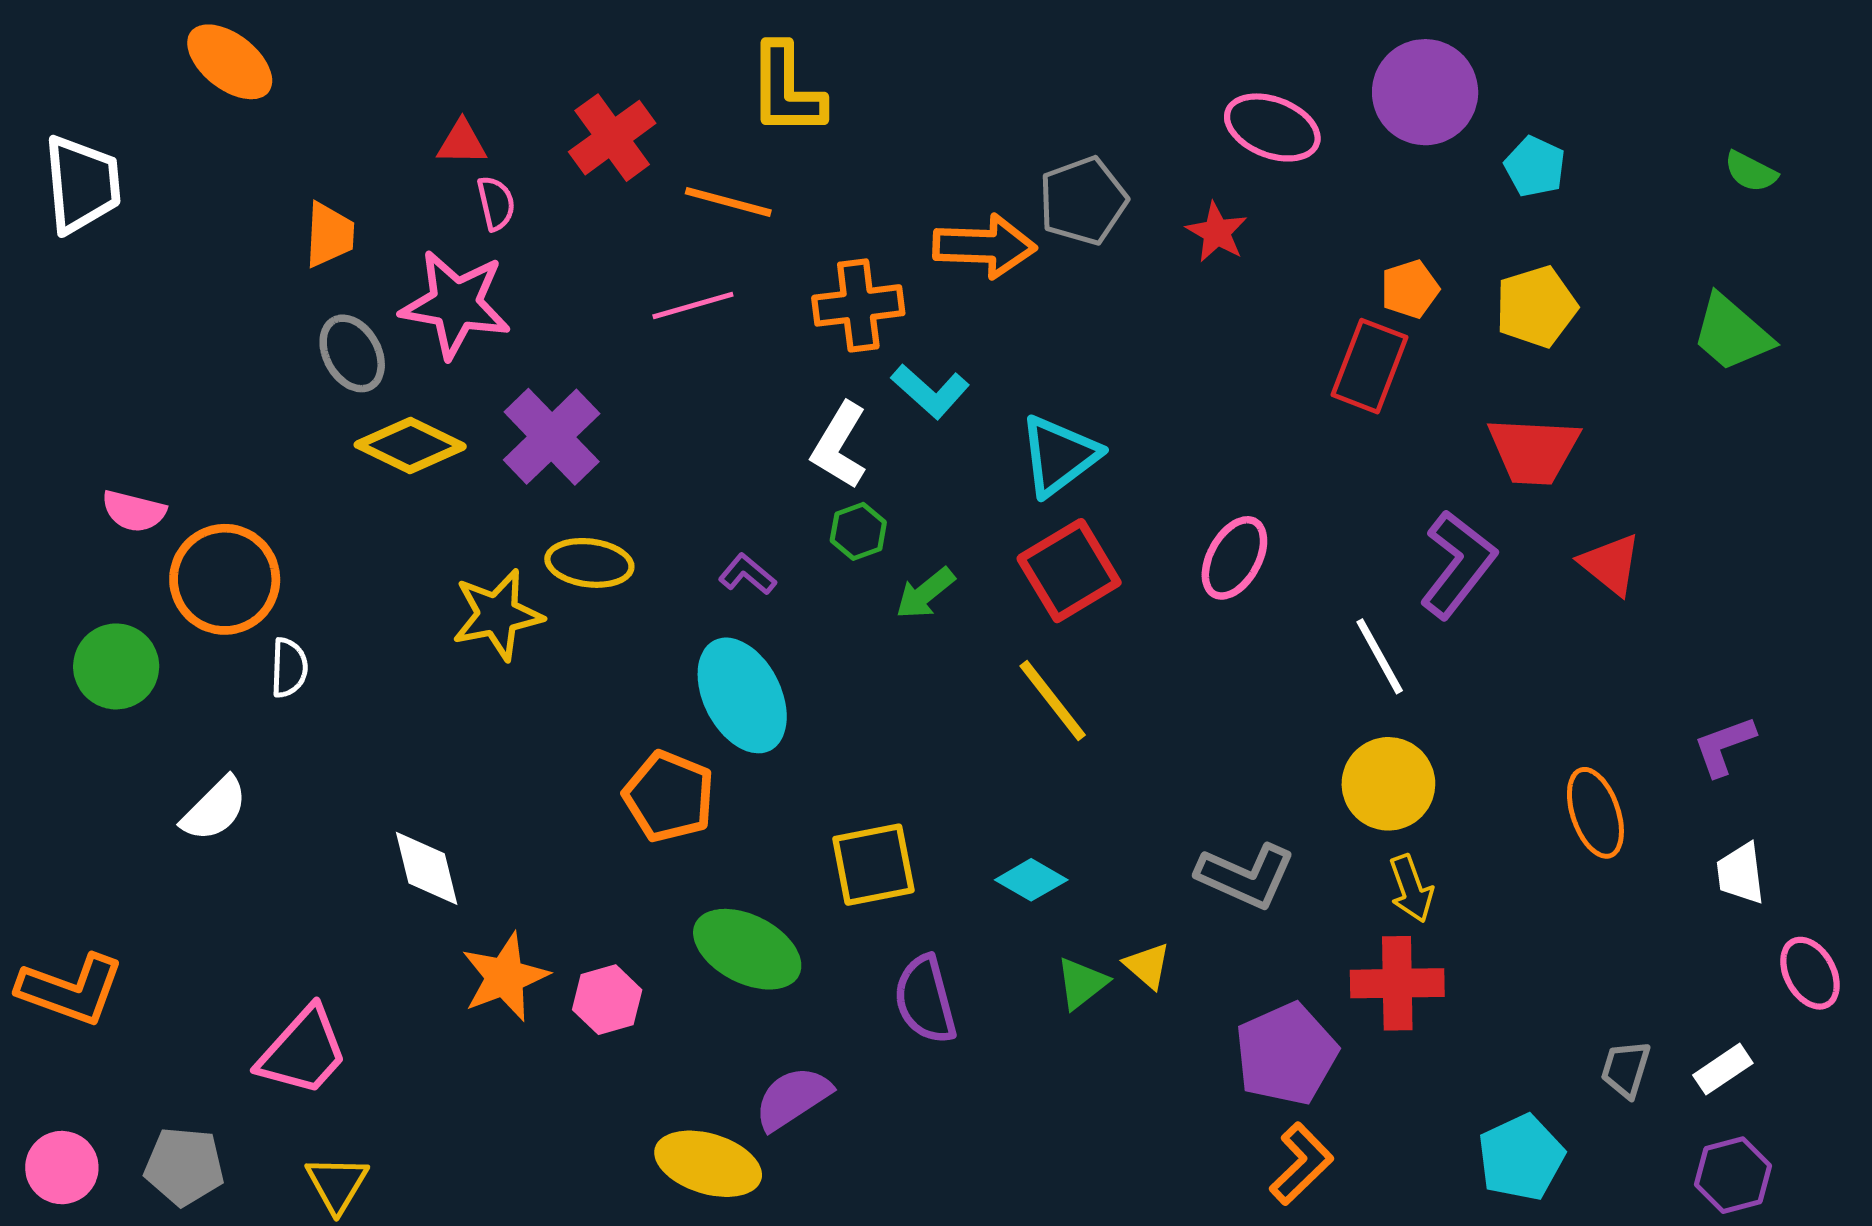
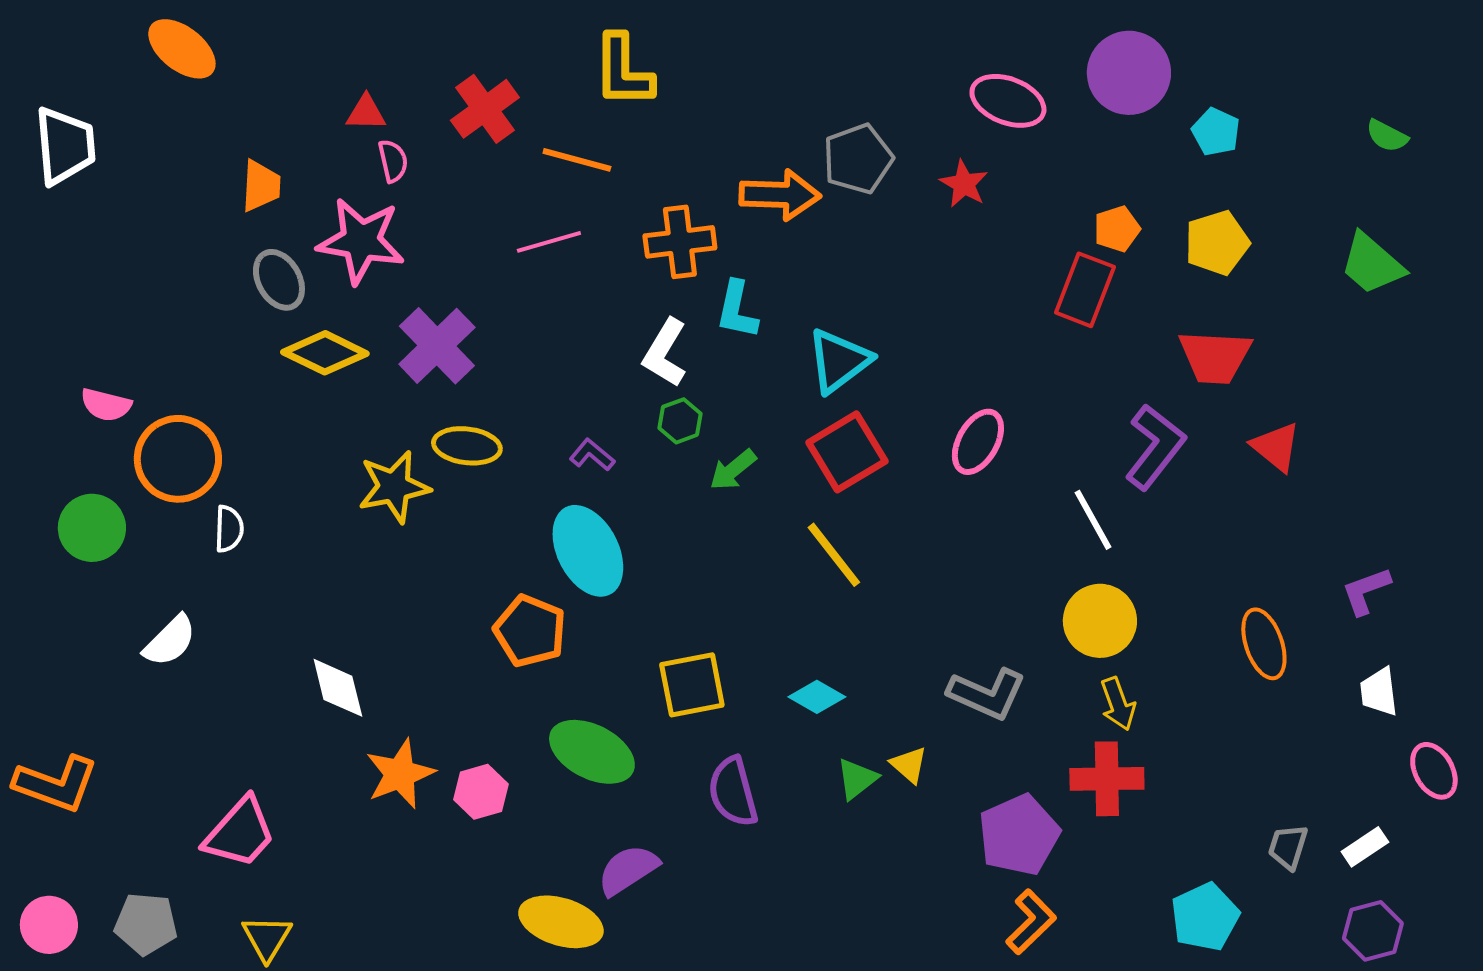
cyan L-shape: (930, 391) -> (737, 310), turned 60

